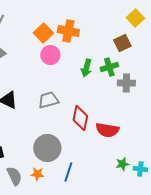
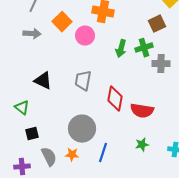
orange square: (43, 33) -> (62, 22), moved
gray trapezoid: (48, 100) -> (83, 81), turned -65
green star: (122, 164) -> (142, 145), moved

